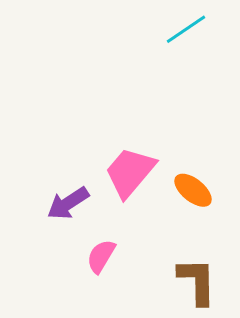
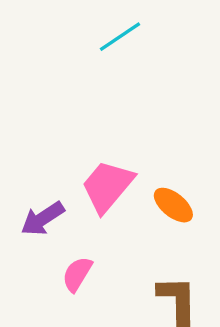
cyan line: (186, 29) -> (120, 37), moved

